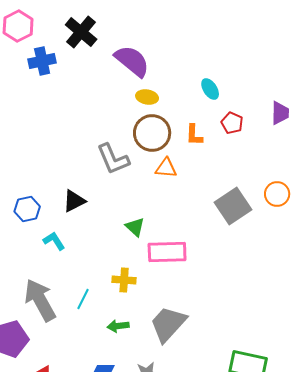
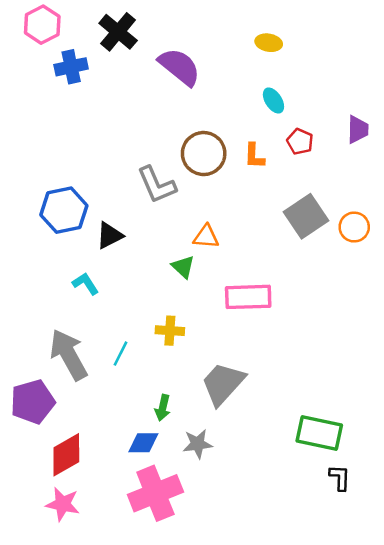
yellow ellipse: (147, 97) -> (269, 43), moved
orange triangle: (166, 168) -> (206, 237), moved
gray square: (233, 206) -> (306, 216), moved
blue hexagon: (27, 209) -> (64, 210), moved, size x1.5
pink rectangle: (167, 252) -> (248, 297), moved
green arrow: (118, 326) -> (163, 408), moved, turned -70

